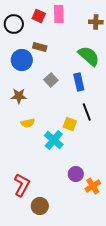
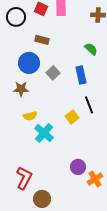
green semicircle: (89, 56) -> (91, 49), size x0.6
blue circle: (22, 60) -> (29, 63), moved
yellow square: (70, 124) -> (72, 117), turned 32
cyan cross: (54, 140) -> (44, 133), moved

